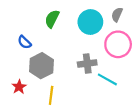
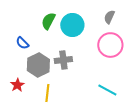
cyan circle: (90, 22) -> (72, 25), moved
gray cross: (87, 63) -> (63, 60), moved
cyan line: (107, 79) -> (107, 90), moved

